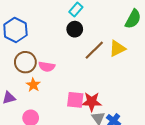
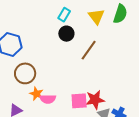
yellow triangle: (117, 48) -> (96, 16), moved, turned -30
pink semicircle: (47, 67) -> (48, 99), moved

